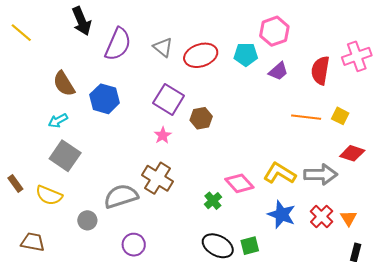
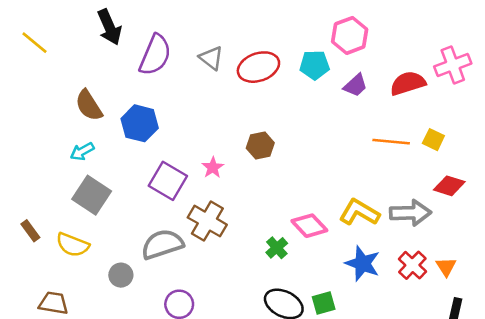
red semicircle: (320, 70) -> (408, 83), turned 64
purple square: (169, 99) -> (168, 181), moved

